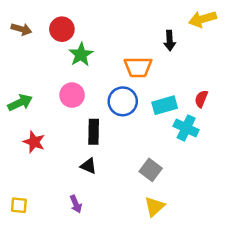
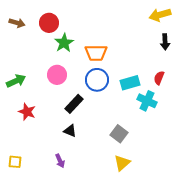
black arrow: (170, 41) -> (165, 42), moved
orange trapezoid: (138, 67) -> (96, 53), moved
black rectangle: (94, 132) -> (74, 104), turned 42

